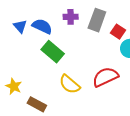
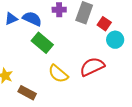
blue triangle: (20, 26) -> (11, 19), turned 48

